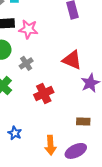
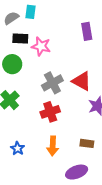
gray cross: (26, 63) -> (52, 83), moved, size x1.5
orange arrow: (50, 145) -> (53, 146), moved

